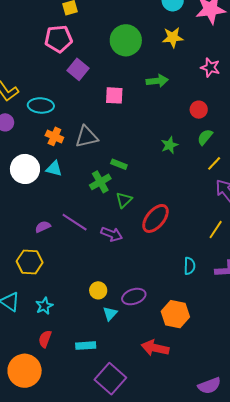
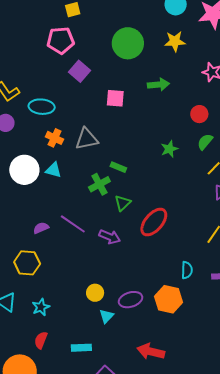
orange hexagon: (175, 314) -> (169, 299), moved

